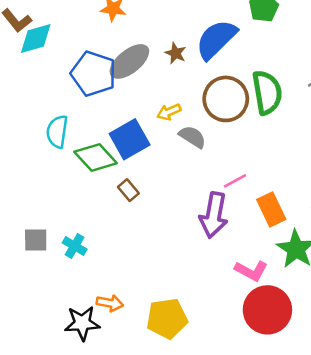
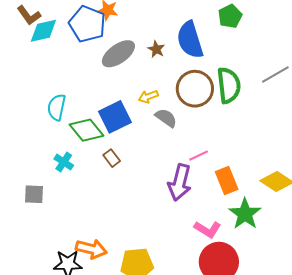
blue semicircle: (216, 39) -> (190, 40), turned -66
blue pentagon: (94, 74) -> (87, 24), moved
cyan cross: (75, 246) -> (64, 162), moved
orange arrow: (110, 303) -> (91, 249), size x1.4

